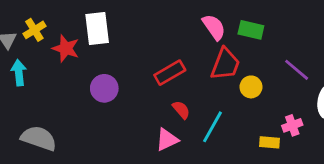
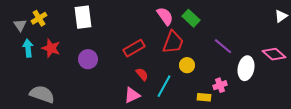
green rectangle: (251, 30) -> (191, 18), turned 30
red star: (66, 48) -> (51, 48), moved
yellow circle: (251, 87) -> (187, 65), moved

